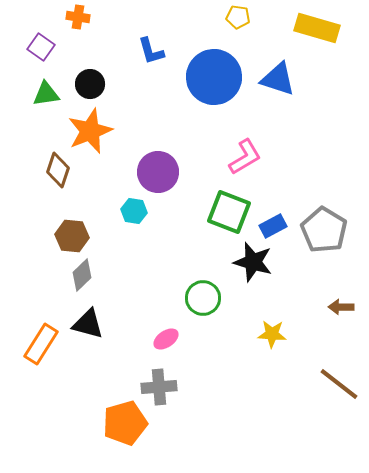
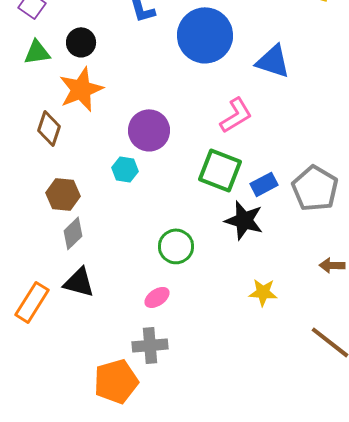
blue triangle: (278, 79) -> (273, 61), moved
green circle: (203, 298) -> (176, 246), moved

